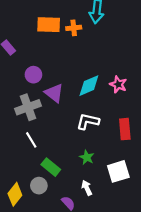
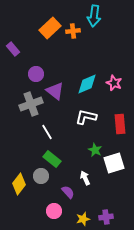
orange rectangle: (49, 25) -> (50, 28), turned -45
white line: (31, 140) -> (47, 132), moved
green star: (87, 157) -> (95, 150), moved

